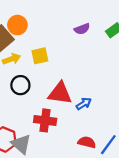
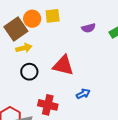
yellow square: (40, 56) -> (53, 16), moved
red triangle: (60, 93) -> (63, 65), moved

